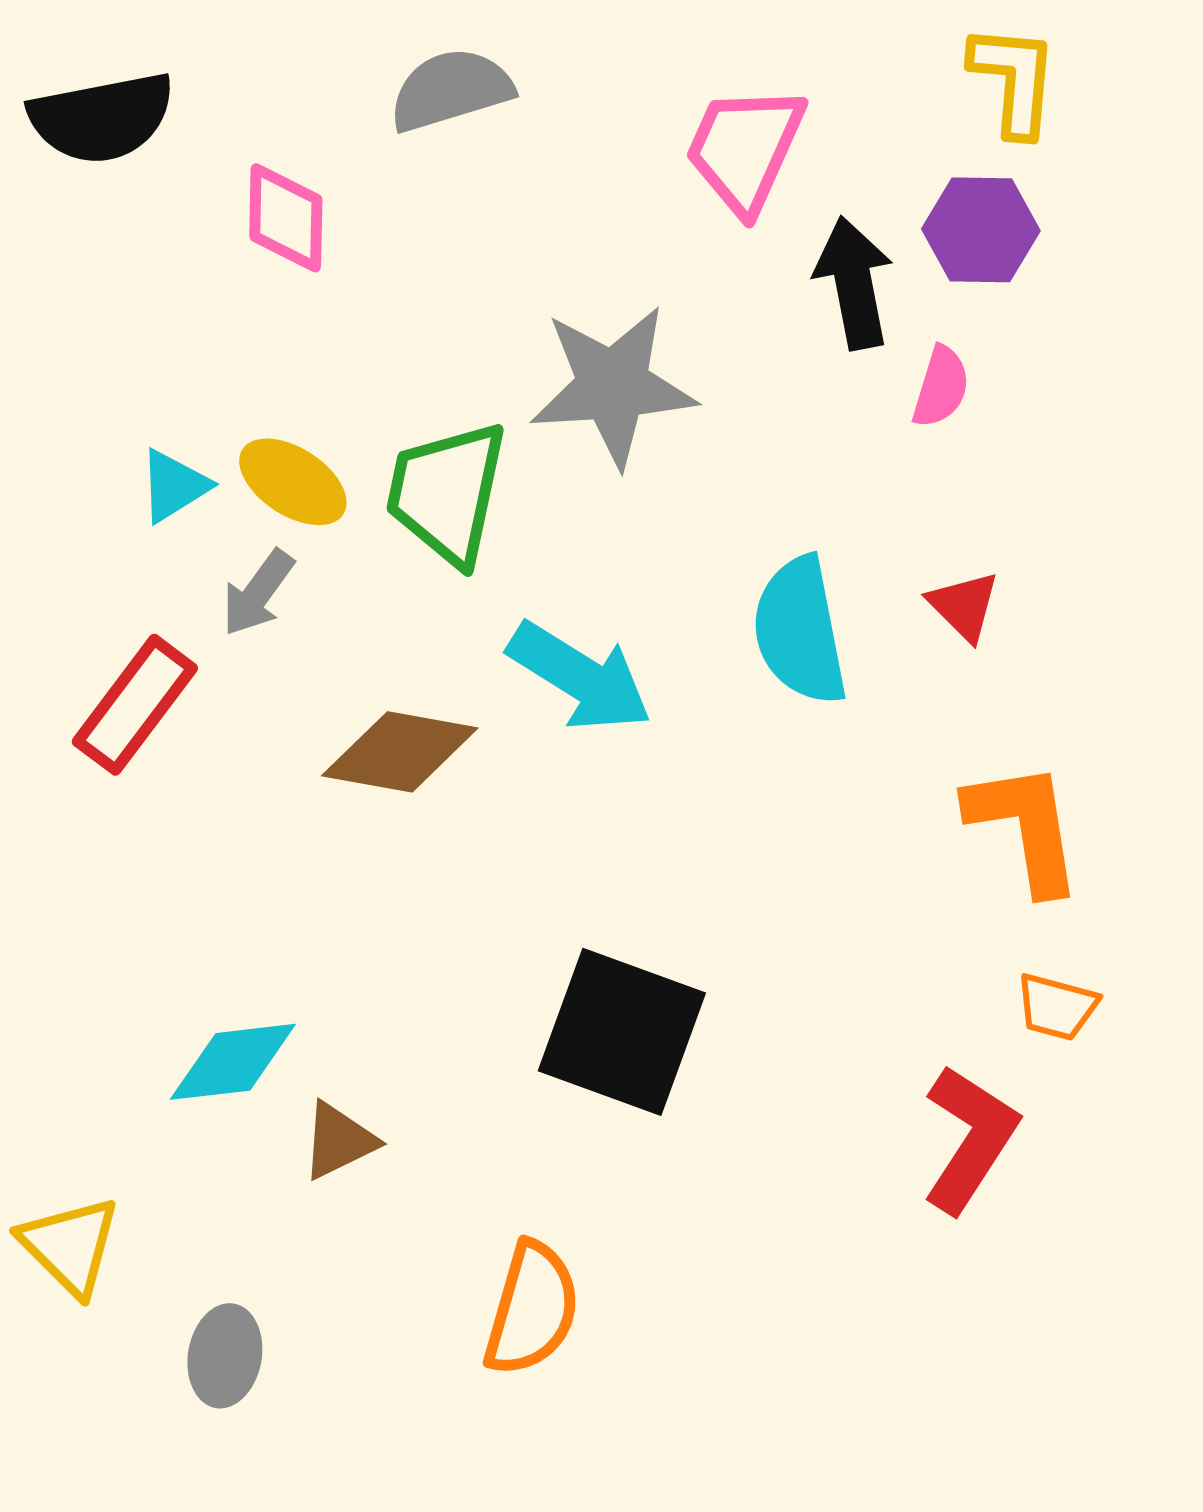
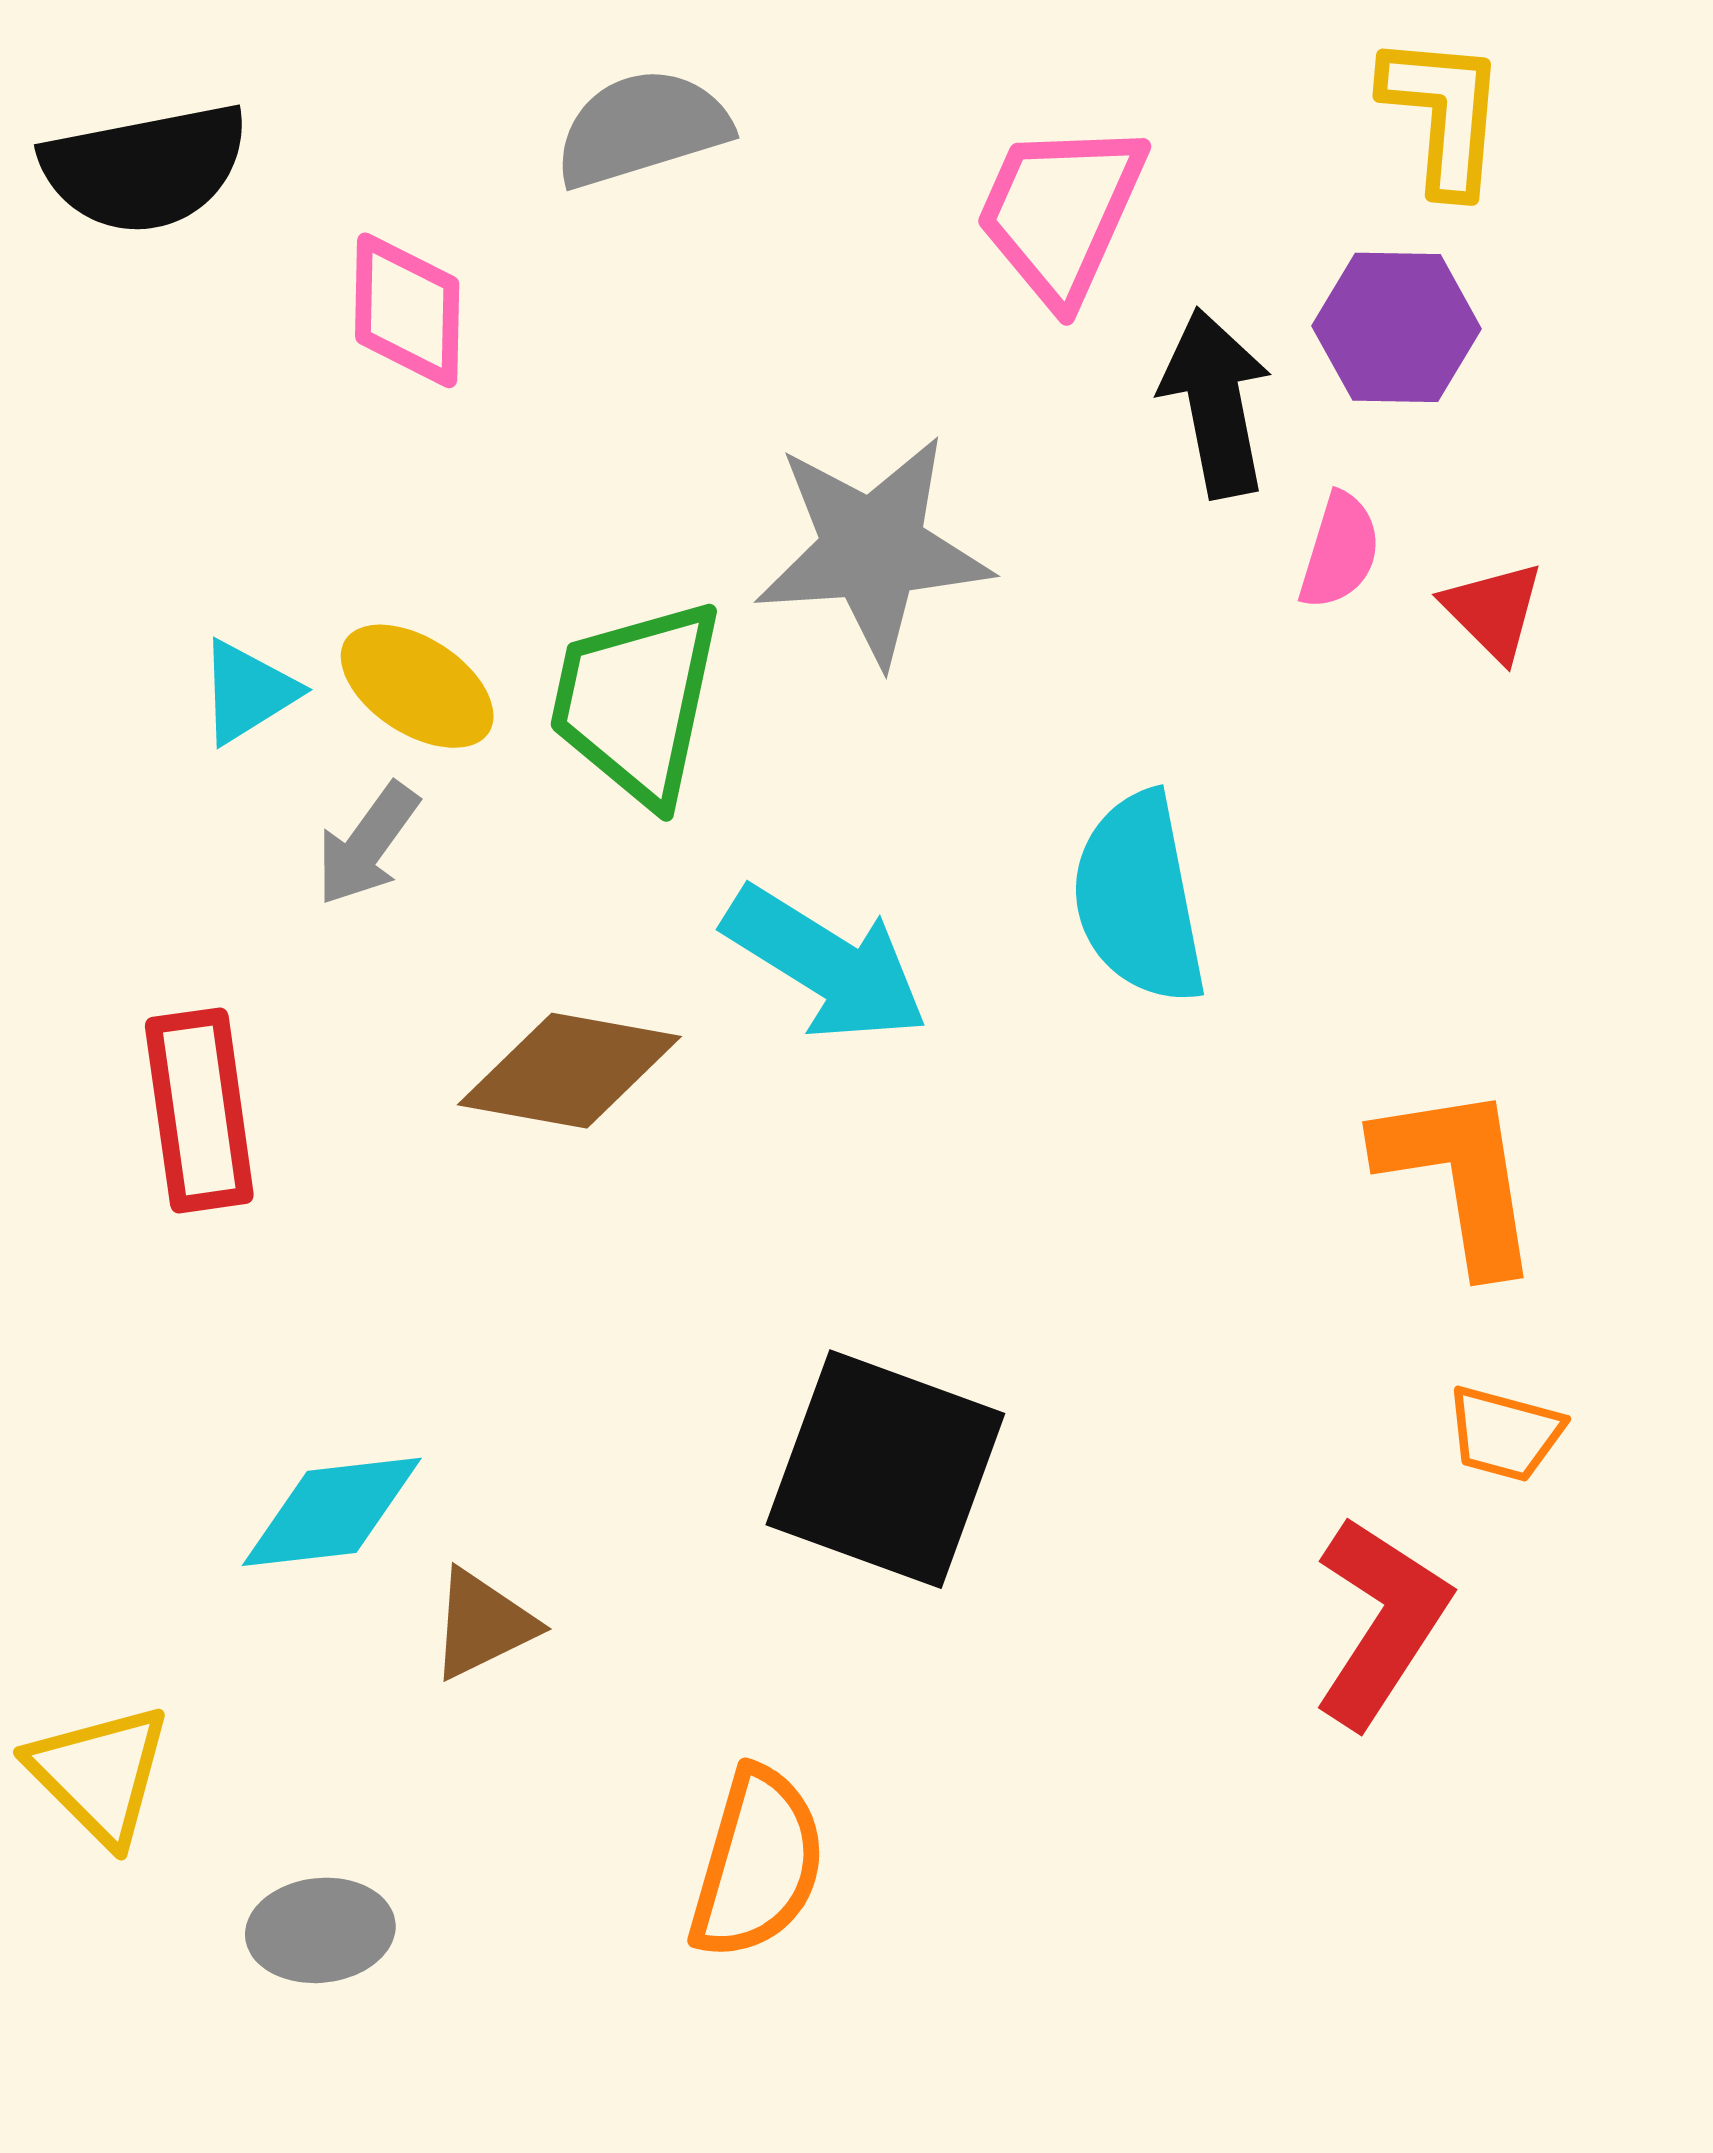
red triangle: (964, 606) -> (1493, 611), moved
red rectangle: (135, 705) -> (199, 1110), moved, turned -45
gray ellipse: (225, 1356) -> (320, 1930), turned 74

